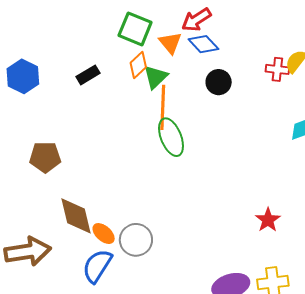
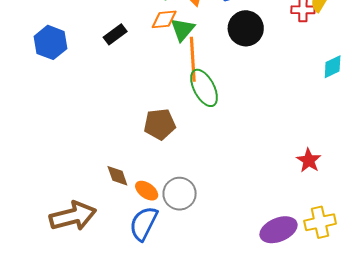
orange diamond: (138, 65) -> (164, 19), turned 44
black circle: (219, 82) -> (246, 28), size x1.4
brown pentagon: (45, 157) -> (160, 124), moved
brown diamond: (76, 216) -> (117, 176), size x0.6

